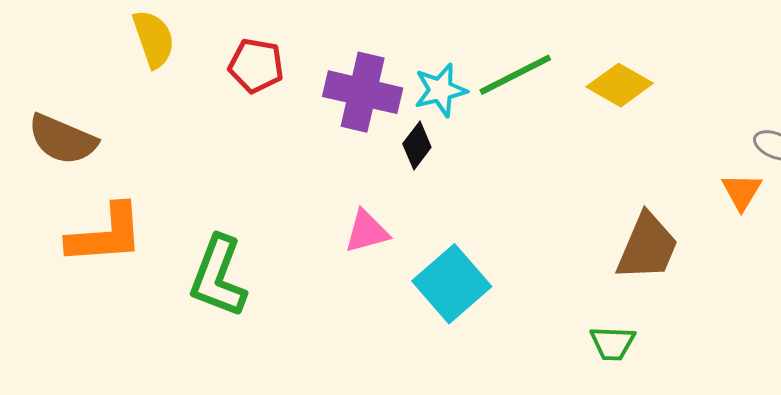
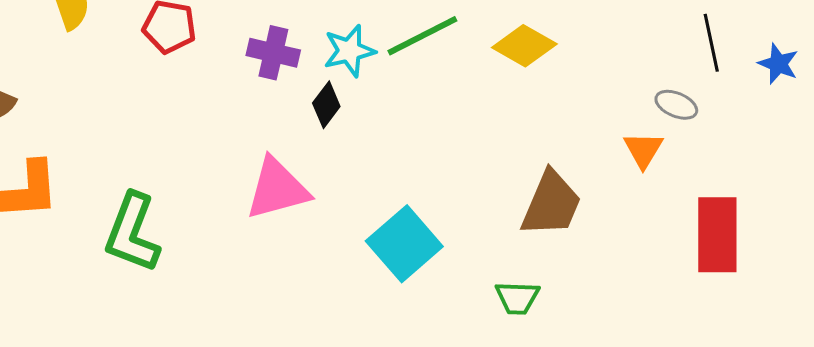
purple cross: (363, 92) -> (273, 53), size x0.7
pink triangle: (367, 231) -> (277, 189), size x1.5
cyan square: (452, 284) -> (404, 244), moved

